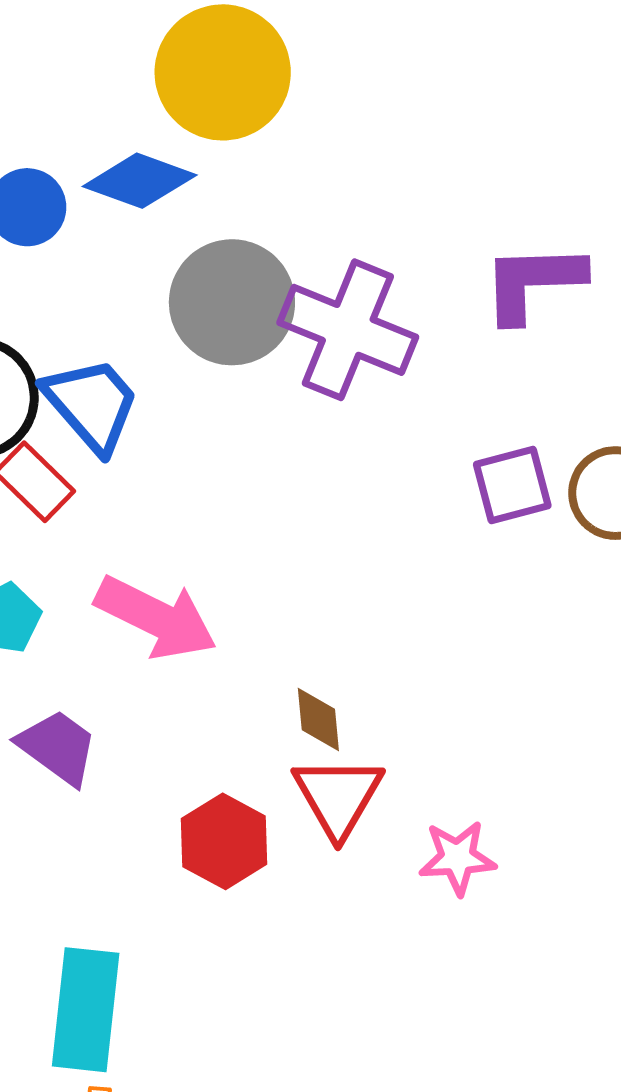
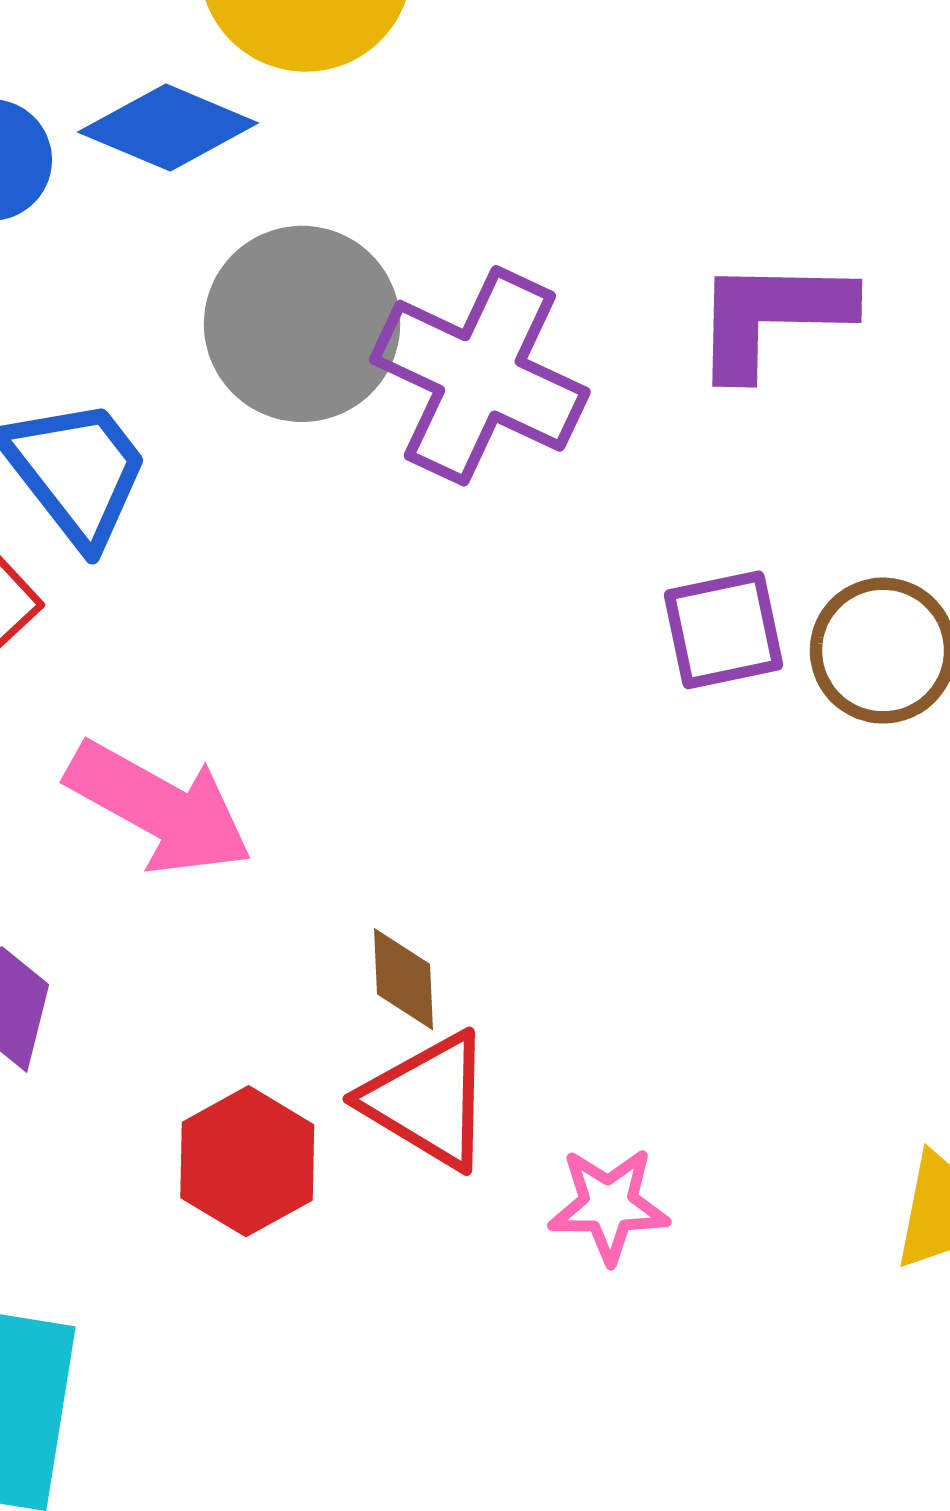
red triangle: (338, 796) -> (428, 1100), turned -32

